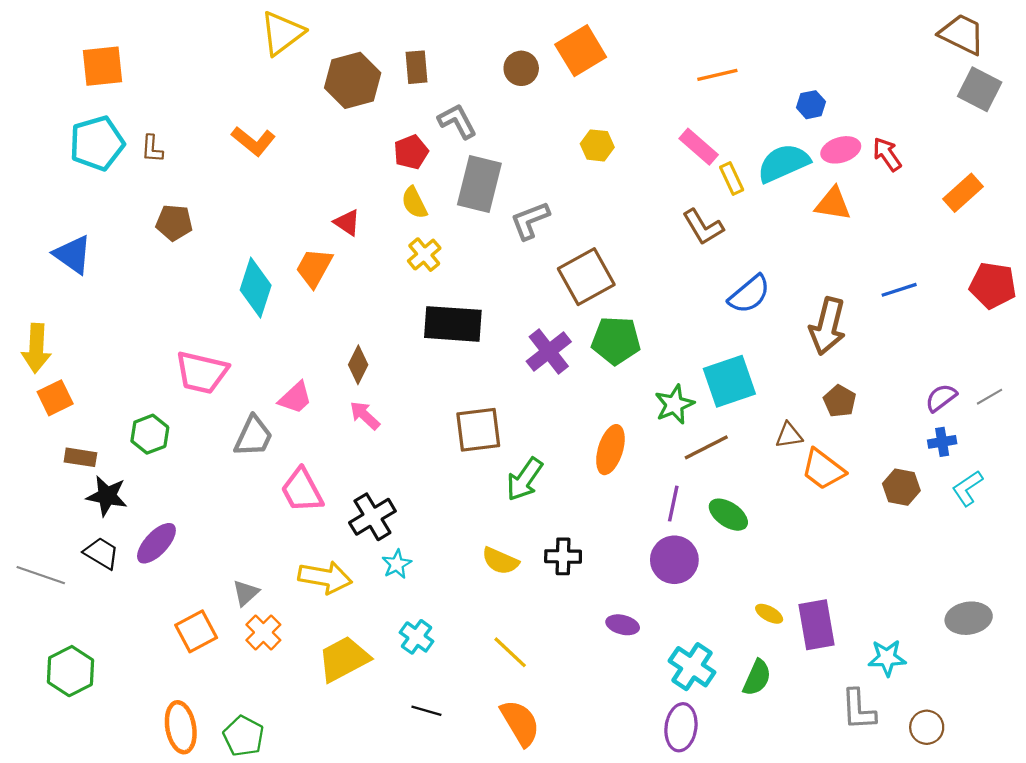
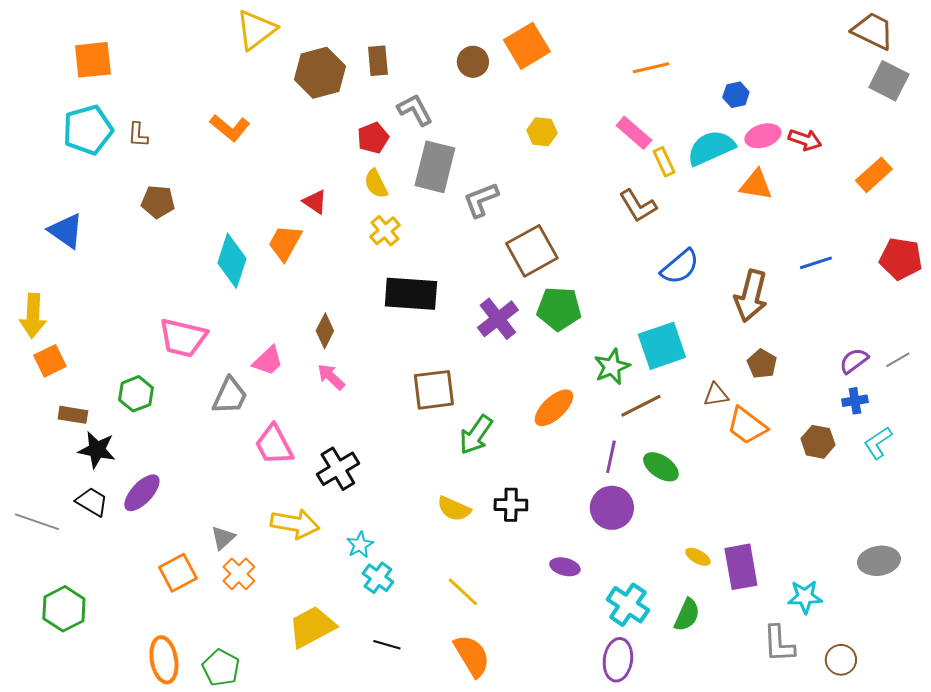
red arrow: (887, 154) -> (805, 140), turned 144
orange ellipse: (610, 450) -> (554, 408), turned 30
cyan star: (397, 564) -> (360, 545), moved
yellow trapezoid: (344, 659) -> (312, 627), moved

